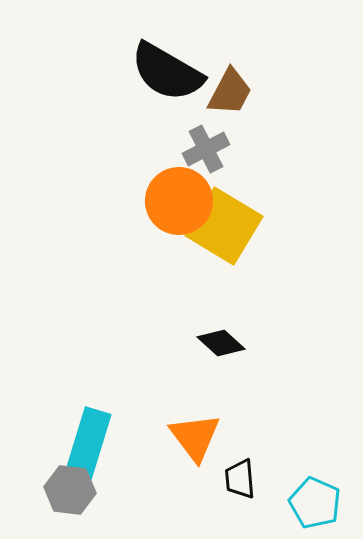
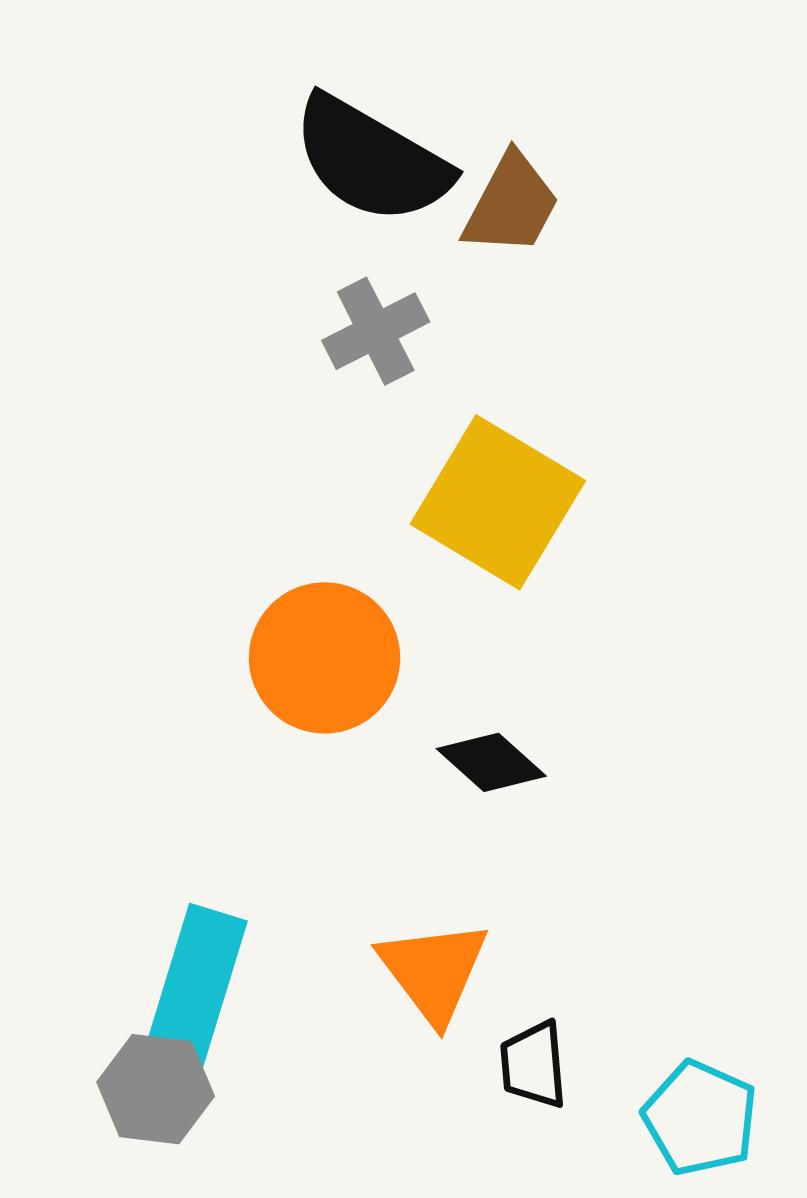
gray cross: (206, 149) -> (376, 331), moved
orange circle: (179, 201) -> (325, 658), moved

